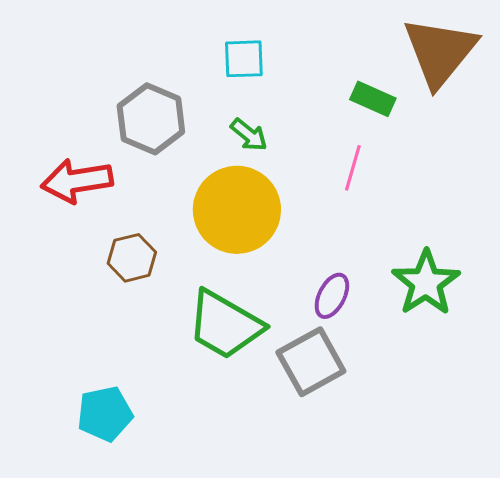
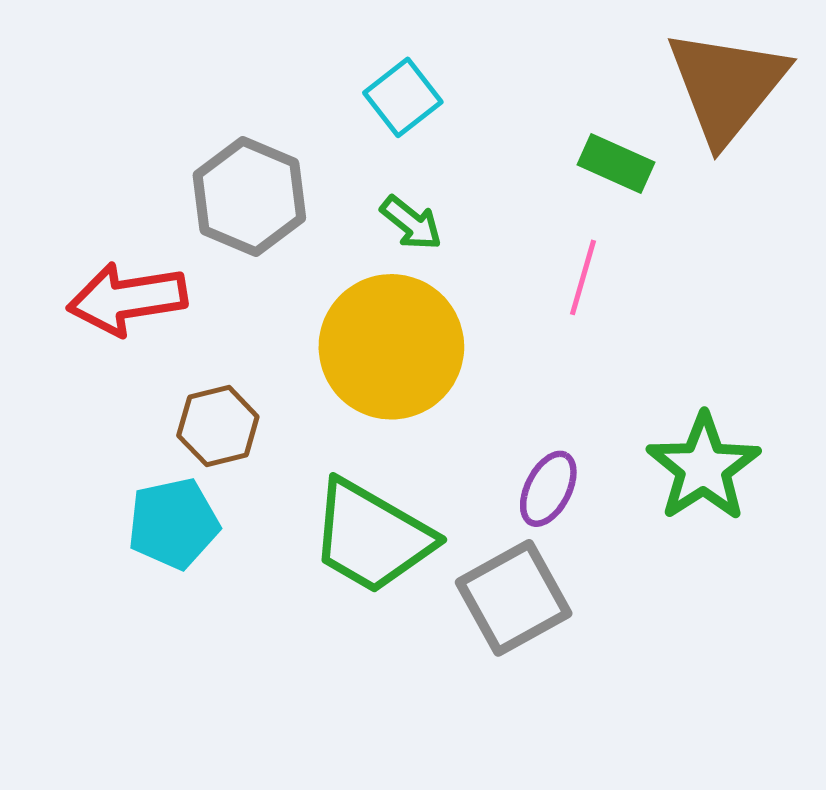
cyan square: (244, 59) -> (403, 97), turned -36
cyan pentagon: (105, 414) -> (173, 523), moved

